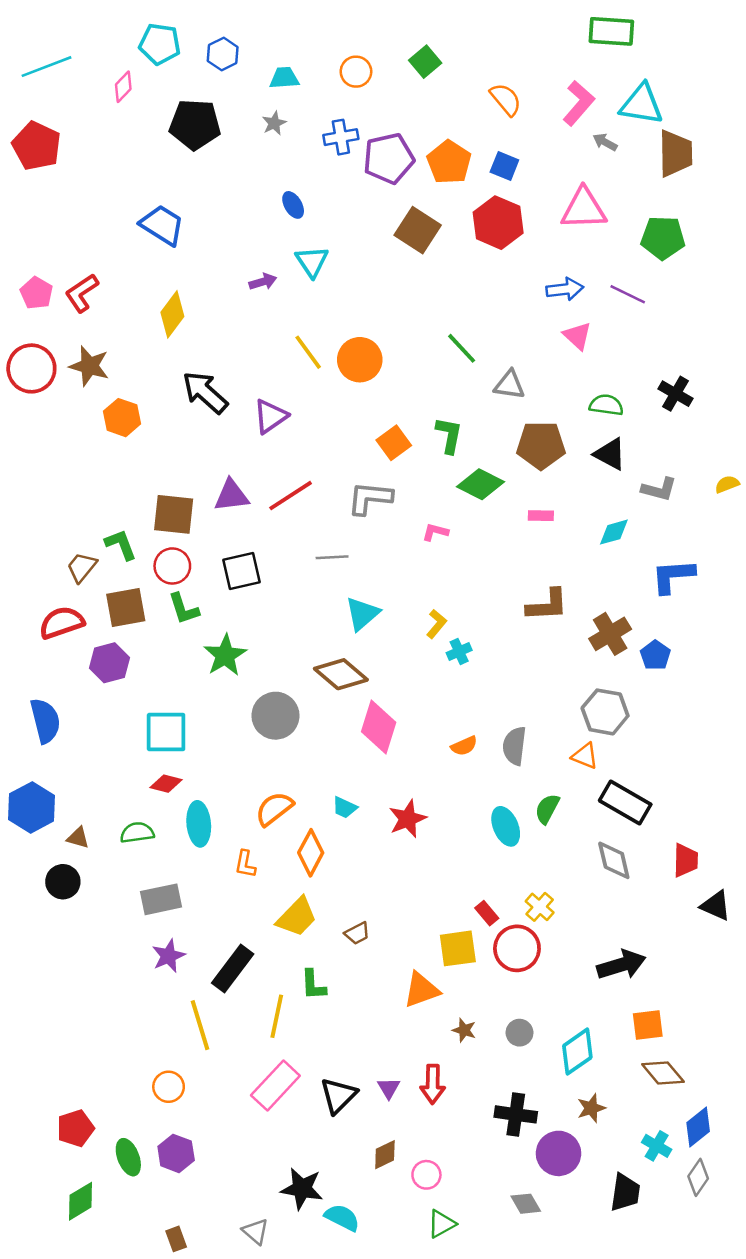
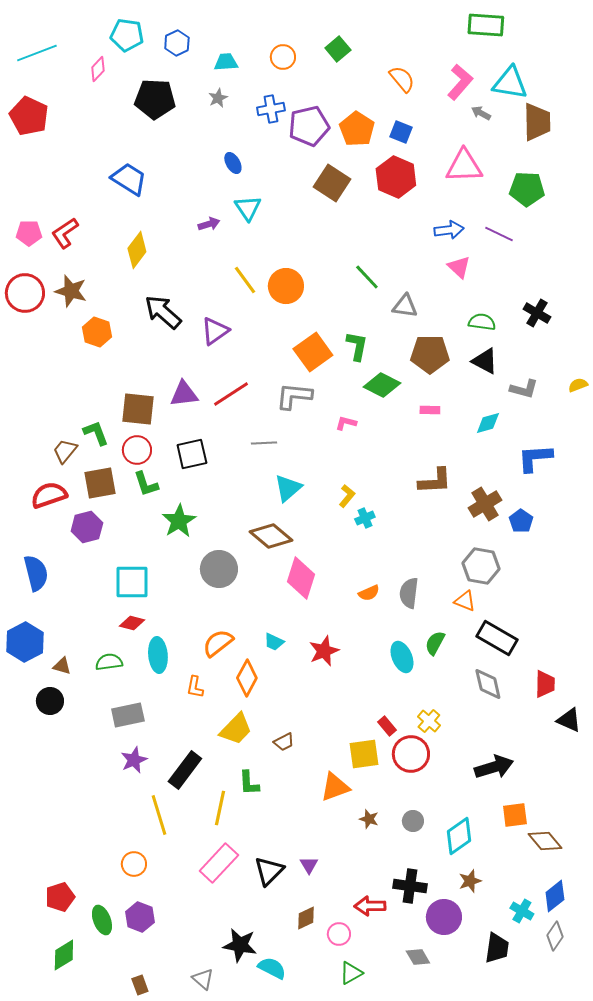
pink pentagon: (36, 293) -> (29, 233), turned -30
orange square: (394, 443) -> (313, 352), size x1.4
brown diamond: (663, 1073) -> (545, 841), moved
red arrow: (433, 1084) -> (370, 906), moved, turned 88

